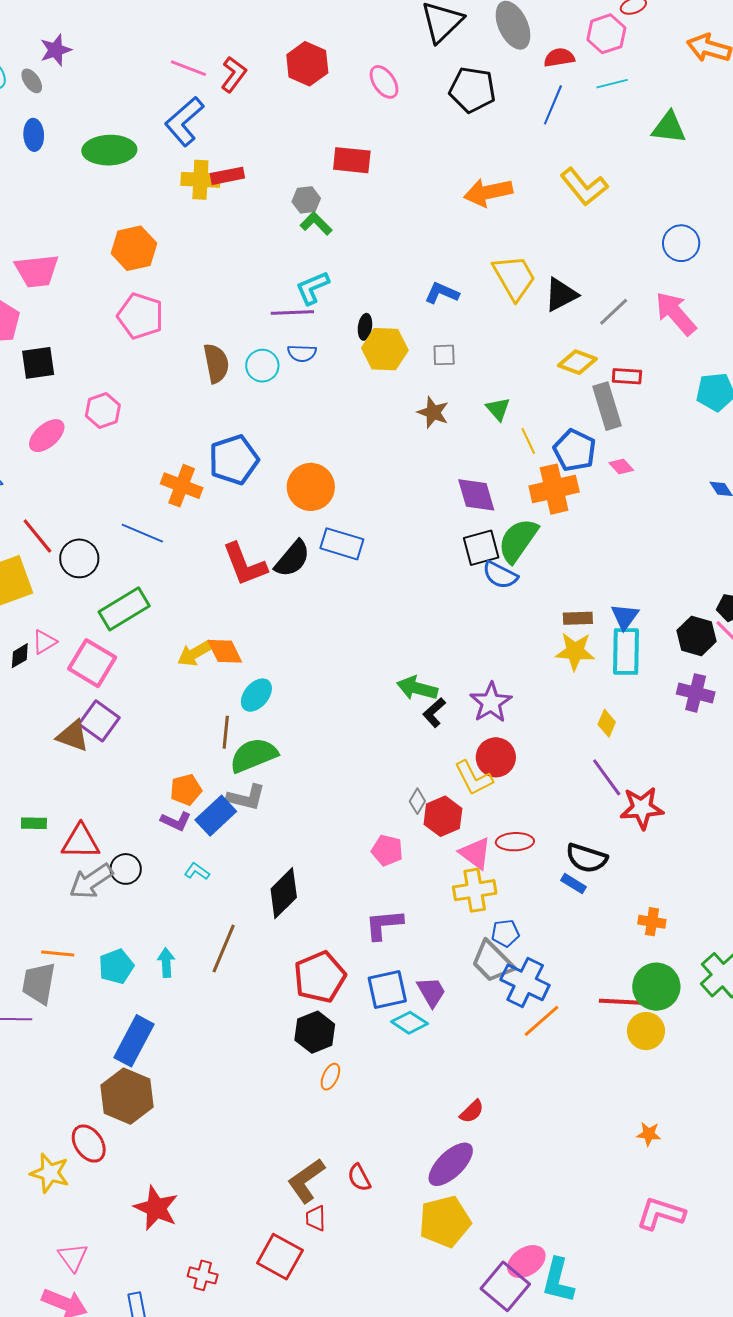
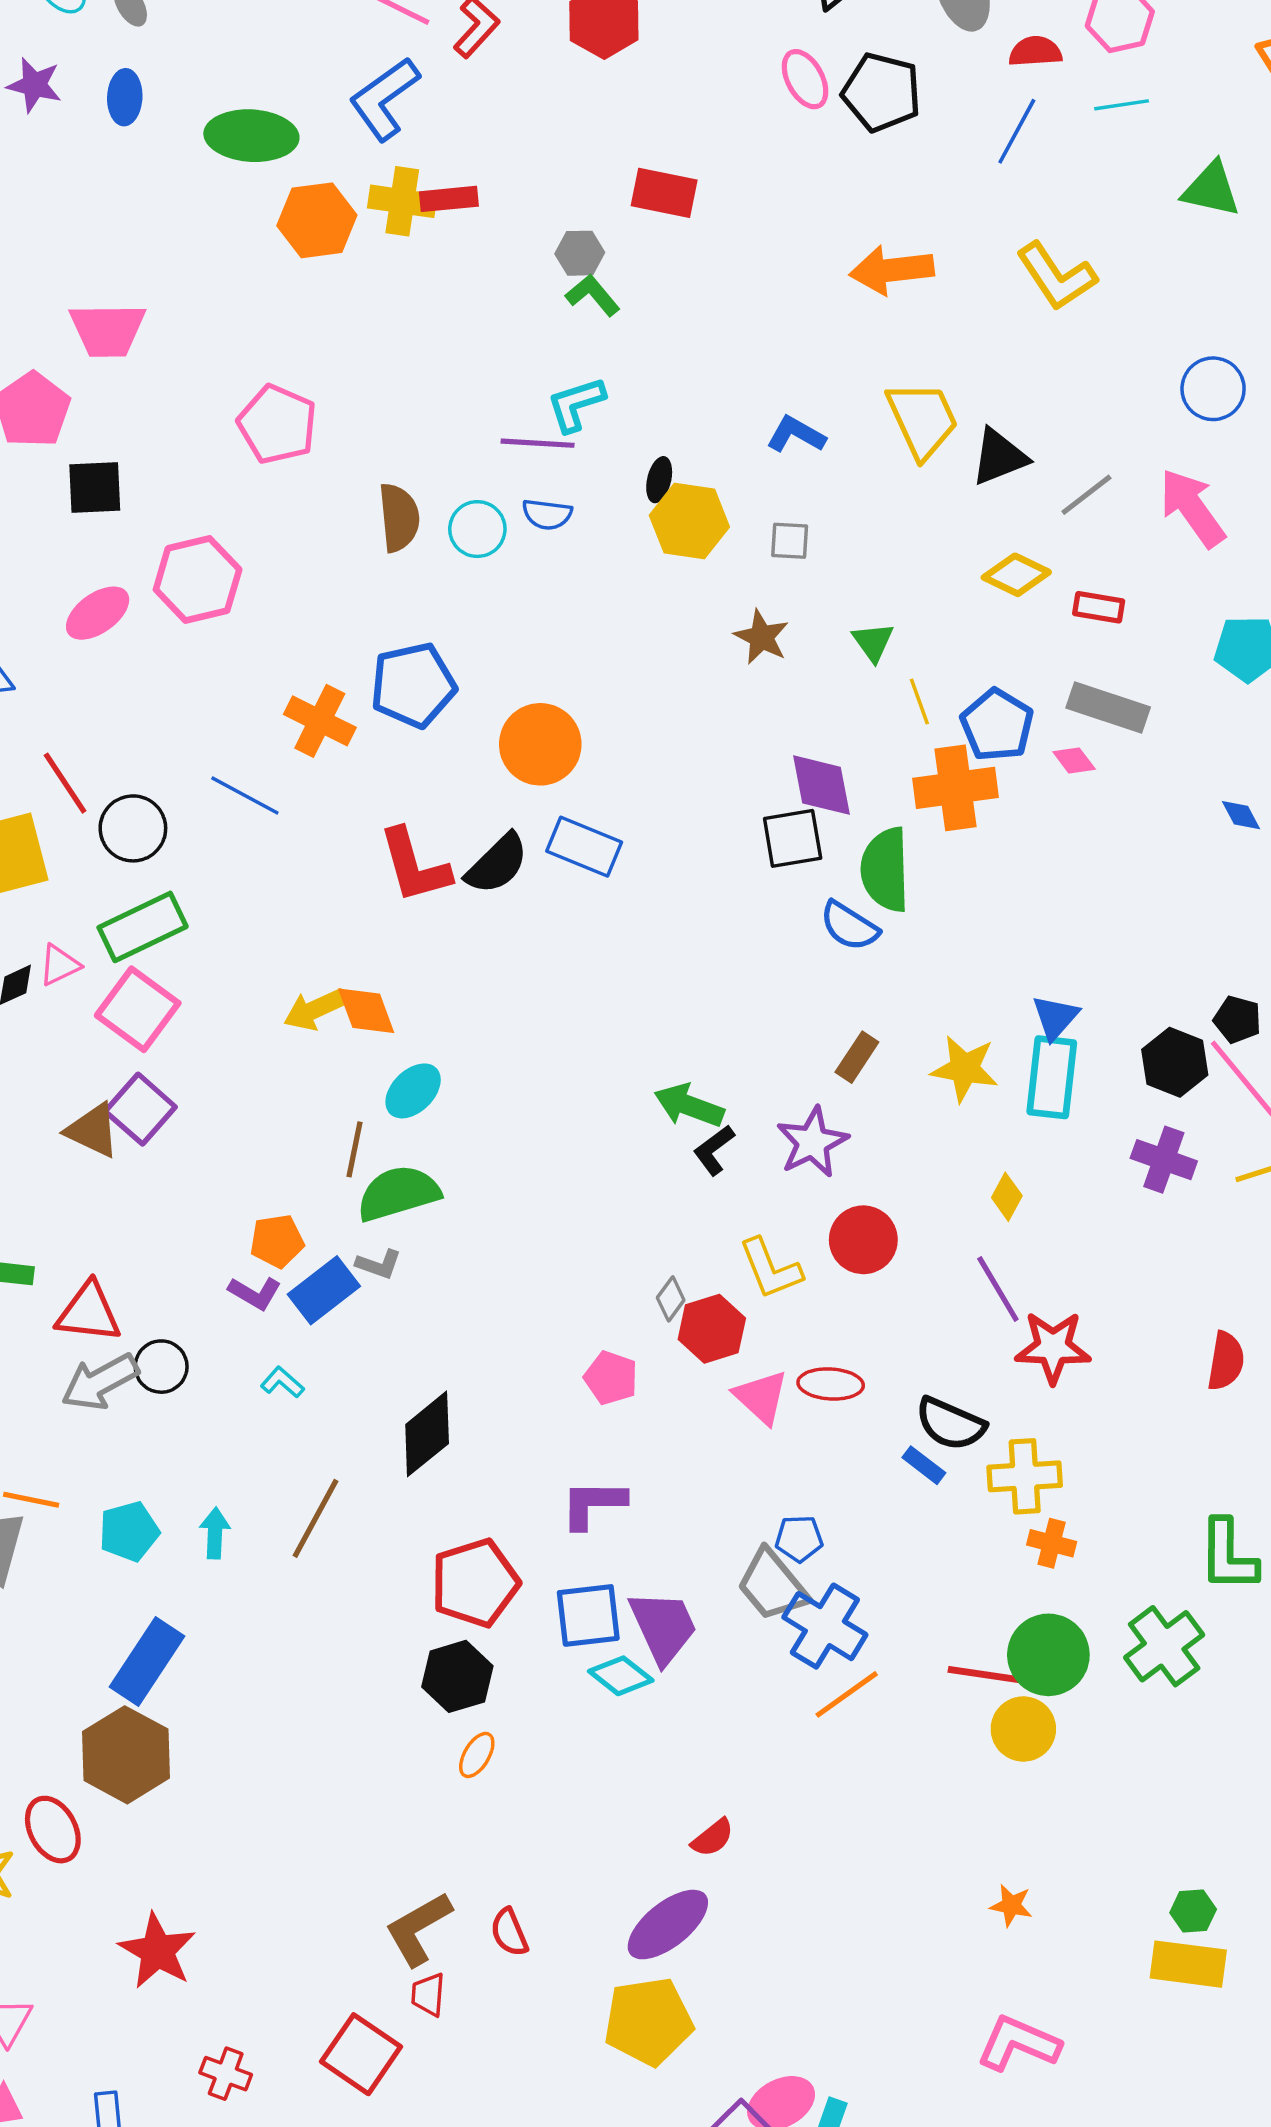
pink ellipse: (384, 82) -> (805, 79), moved
orange hexagon: (134, 248) -> (317, 220), moved
gray rectangle: (607, 406) -> (1108, 708), moved, turned -60
pink hexagon: (103, 411) -> (198, 579), size x1.4
green semicircle: (518, 540) -> (885, 870), turned -42
black square: (481, 548) -> (793, 838), moved
green rectangle: (124, 609) -> (143, 927), moved
brown rectangle: (578, 618) -> (857, 1057), moved, turned -60
red circle: (496, 757) -> (863, 1240), moved
gray L-shape: (246, 798) -> (379, 1264), size x0.7
yellow cross: (475, 890) -> (1025, 1476), moved
purple trapezoid: (431, 992) -> (663, 1627), size x1.4

